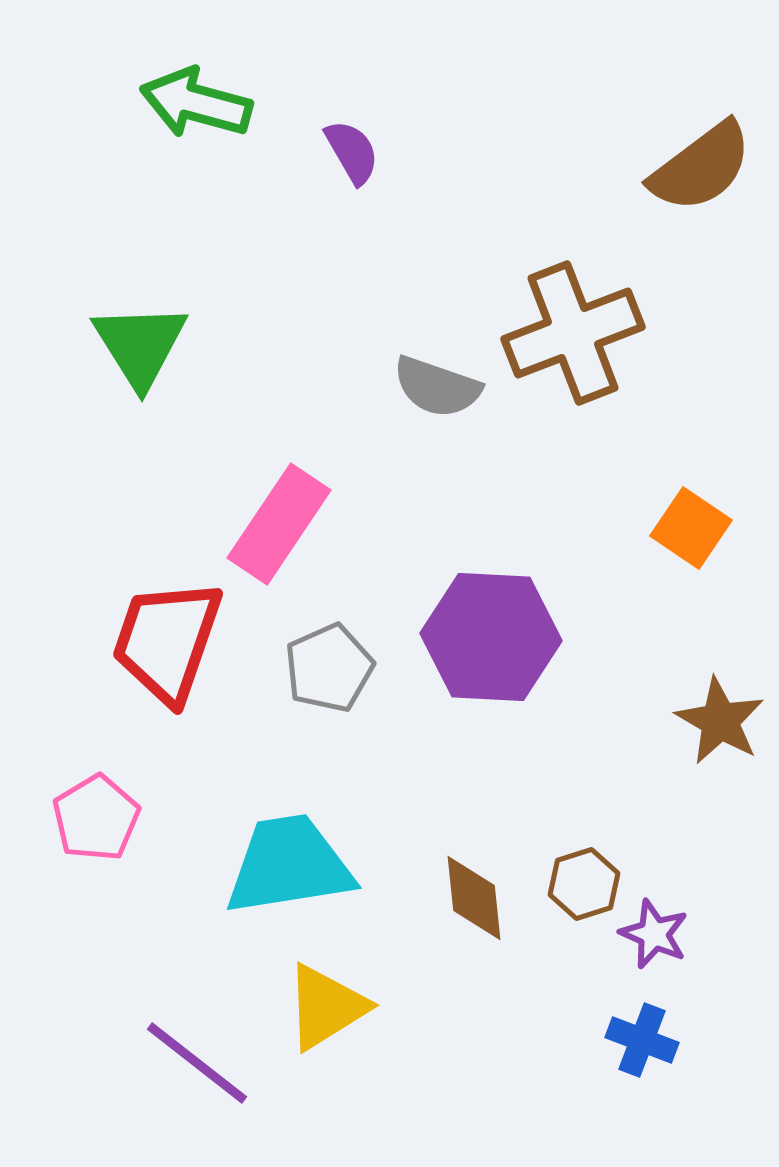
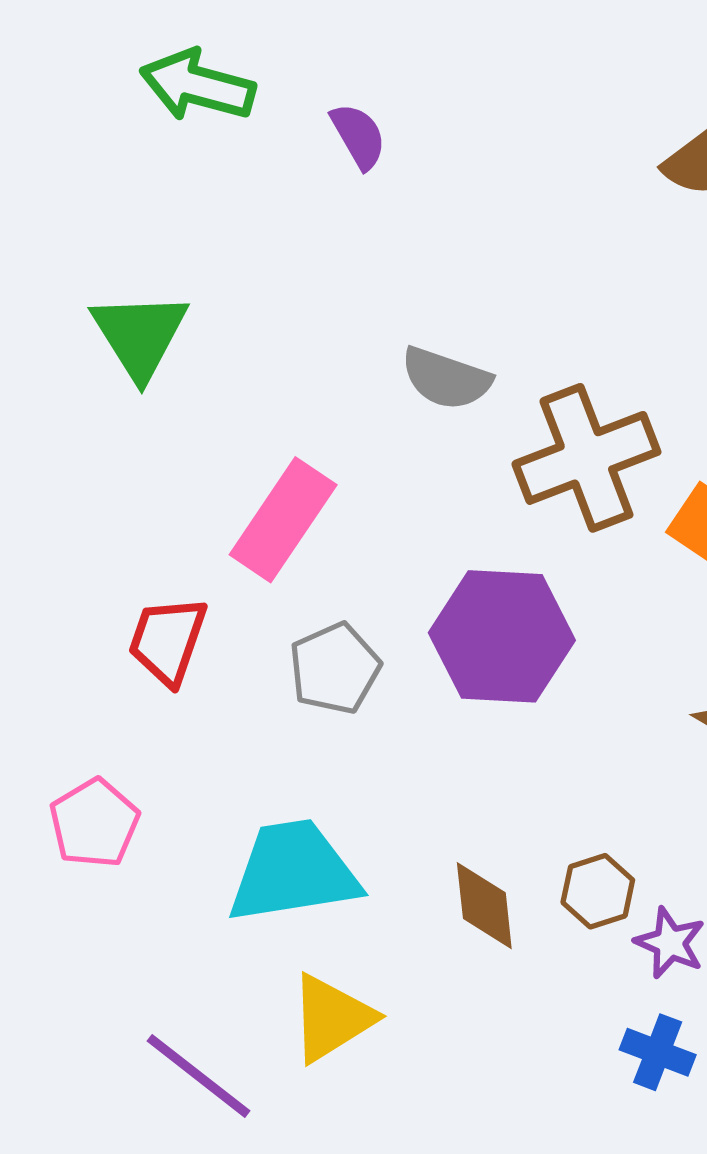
brown cross: (573, 333) -> (586, 458), moved
red trapezoid: (167, 641) -> (168, 641), size x0.7

